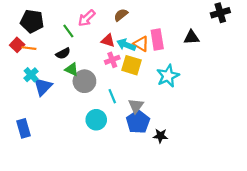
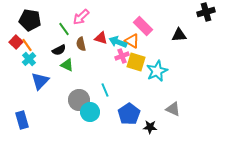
brown semicircle: (121, 15) -> (81, 44), moved, turned -64
pink rectangle: (157, 40) -> (143, 26), moved, turned -36
orange line: (29, 48) -> (27, 45), turned 48
pink cross: (112, 60) -> (122, 56), moved
yellow square: (132, 65) -> (136, 62), moved
cyan cross: (31, 75) -> (29, 59), moved
gray circle: (84, 81) -> (79, 100), moved
gray triangle: (136, 106) -> (173, 109), moved, turned -42

